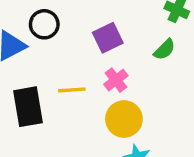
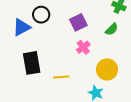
yellow line: (72, 90) -> (61, 77), moved
yellow circle: (124, 119) -> (107, 69), moved

